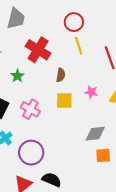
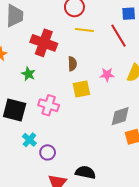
yellow line: (79, 46) -> (84, 30), turned -54
purple circle: (31, 153) -> (48, 152), moved, size x0.6

